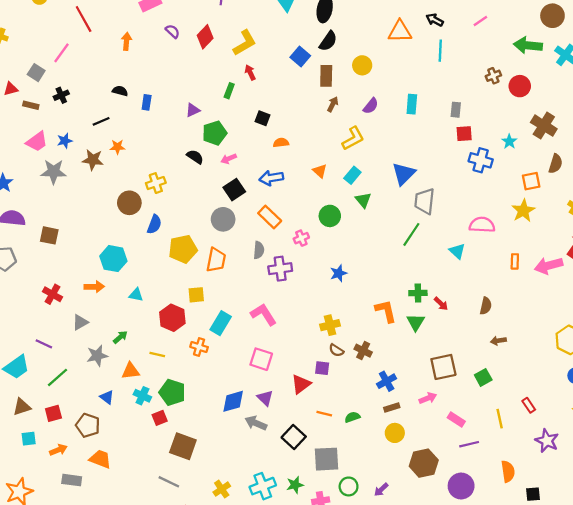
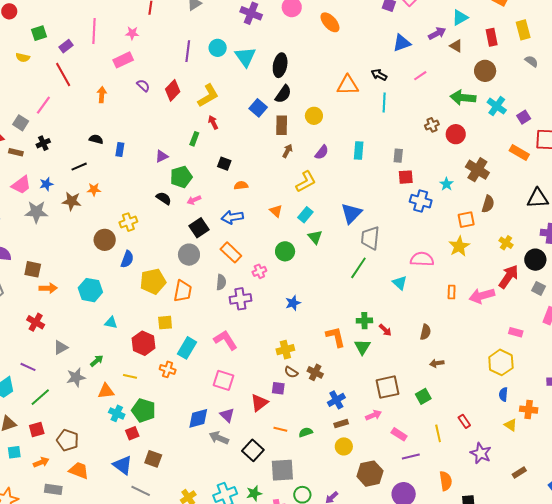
orange arrow: (94, 287) -> (48, 288), moved
blue triangle: (107, 397) -> (123, 465), moved, size x1.5
brown square: (183, 446) -> (153, 459), size x0.7

